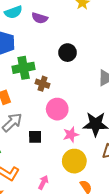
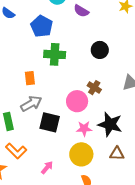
brown cross: (43, 84) -> (94, 88), moved
black square: (35, 137) -> (50, 122), size x1.5

